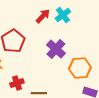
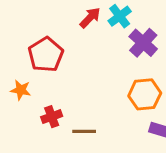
purple cross: (56, 49) -> (143, 43), moved

